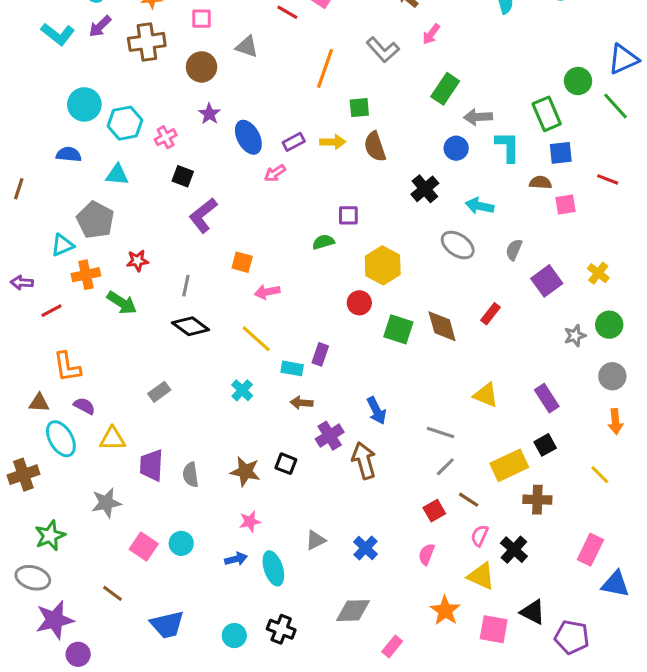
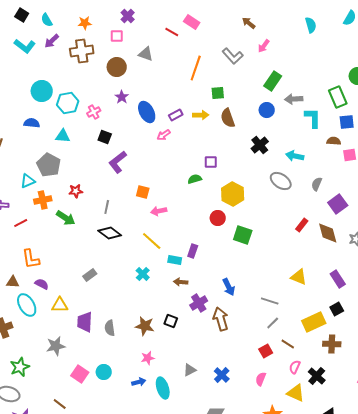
blue circle: (456, 148) -> (267, 110), moved
brown diamond: (442, 326) -> (328, 233), moved

